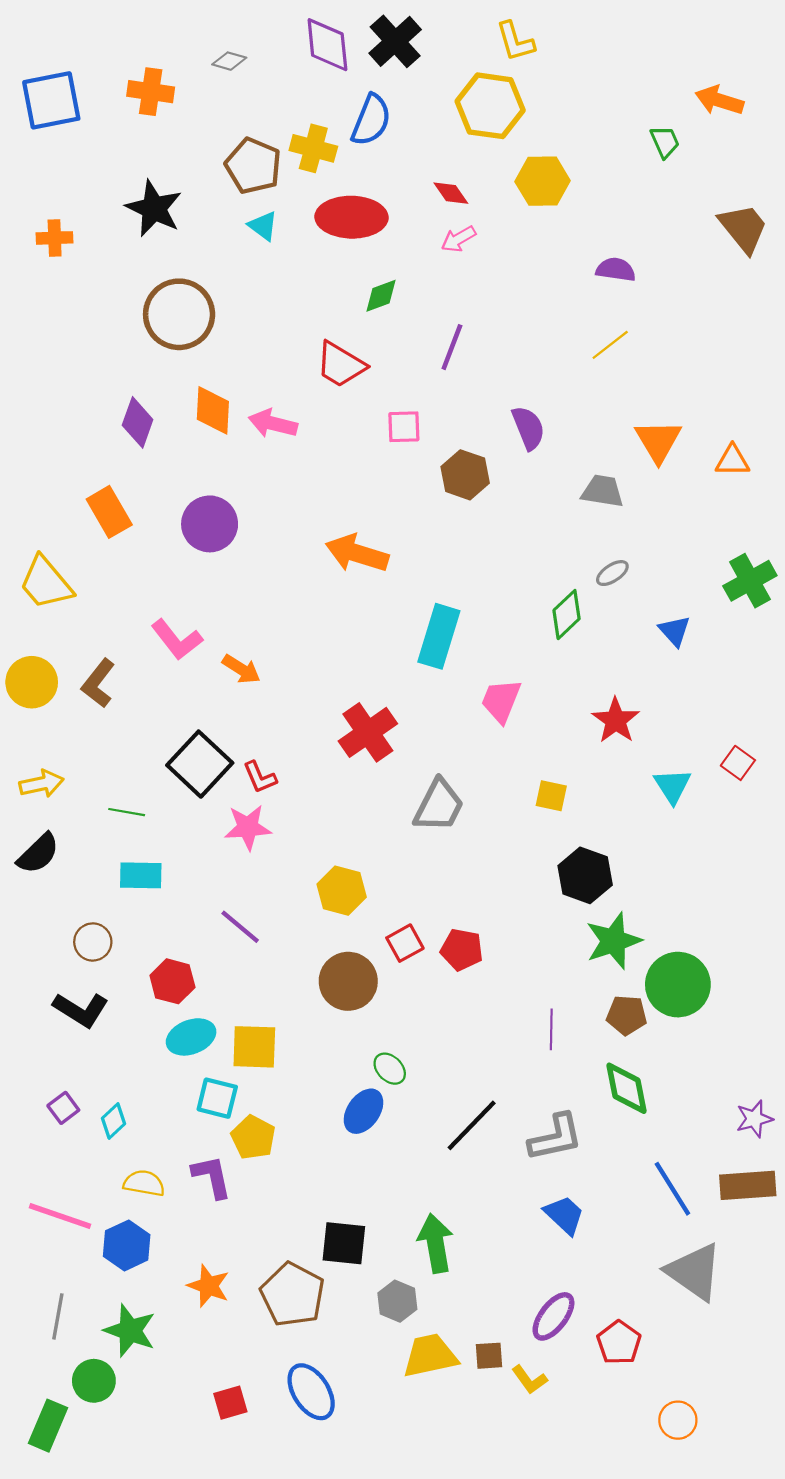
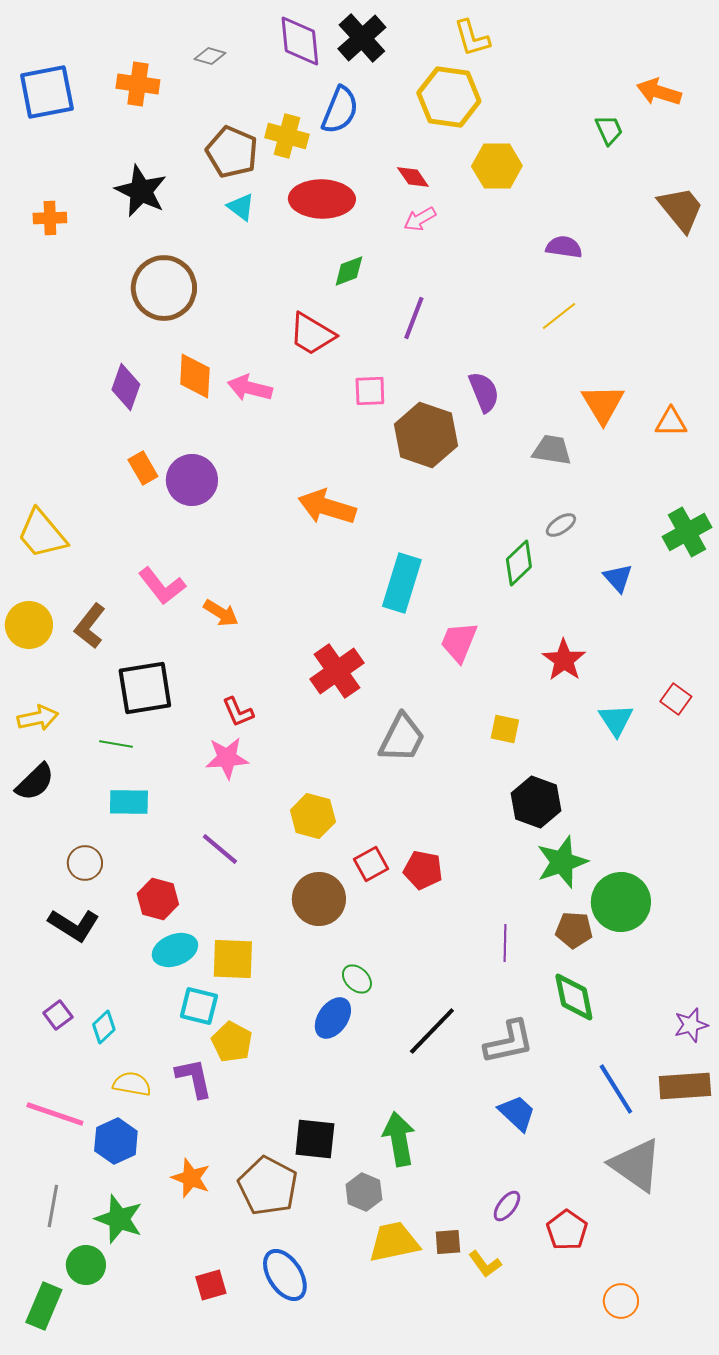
brown hexagon: (465, 475) -> (426, 435), size x1.4
orange rectangle: (109, 512) -> (143, 468), moved, size x0.7
black square: (200, 764) -> (145, 688), moved, turned 38
purple ellipse: (553, 1316) -> (507, 1206), size x0.7

